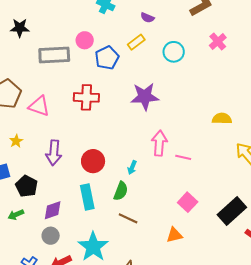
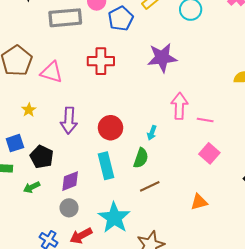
pink square: (188, 202) -> (209, 153), moved
brown line: (128, 218) -> (150, 186), turned -48

